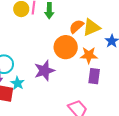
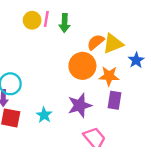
purple star: (44, 71) -> (80, 105), moved
cyan star: (18, 83) -> (44, 115), moved

